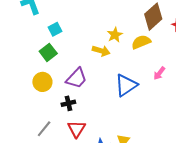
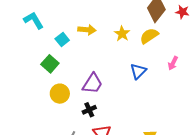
yellow arrow: (101, 51) -> (87, 30), moved
green square: (48, 52) -> (50, 64), moved
blue triangle: (126, 85) -> (138, 71), moved, size x0.7

